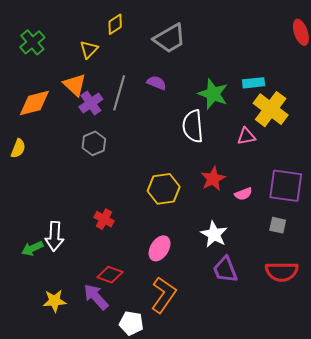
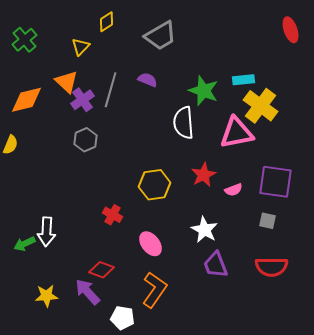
pink triangle: (246, 136) -> (237, 133), size x1.8
red cross: (104, 219) -> (113, 215), moved
pink ellipse: (160, 248) -> (151, 244), turned -70

